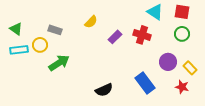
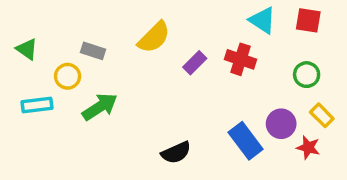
yellow semicircle: (91, 22) -> (154, 37), size x1.5
green circle: (182, 34) -> (307, 75), moved
cyan rectangle: (19, 50) -> (37, 105), moved
purple circle: (168, 62) -> (281, 124), moved

